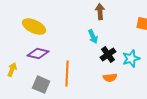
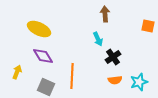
purple diamond: (38, 54) -> (43, 56), turned 45
cyan star: (131, 59) -> (139, 82), moved

